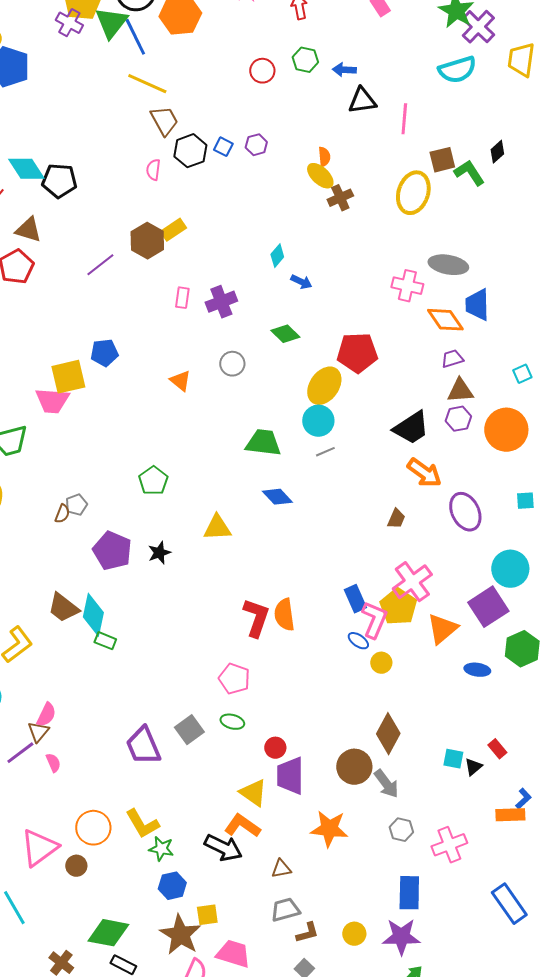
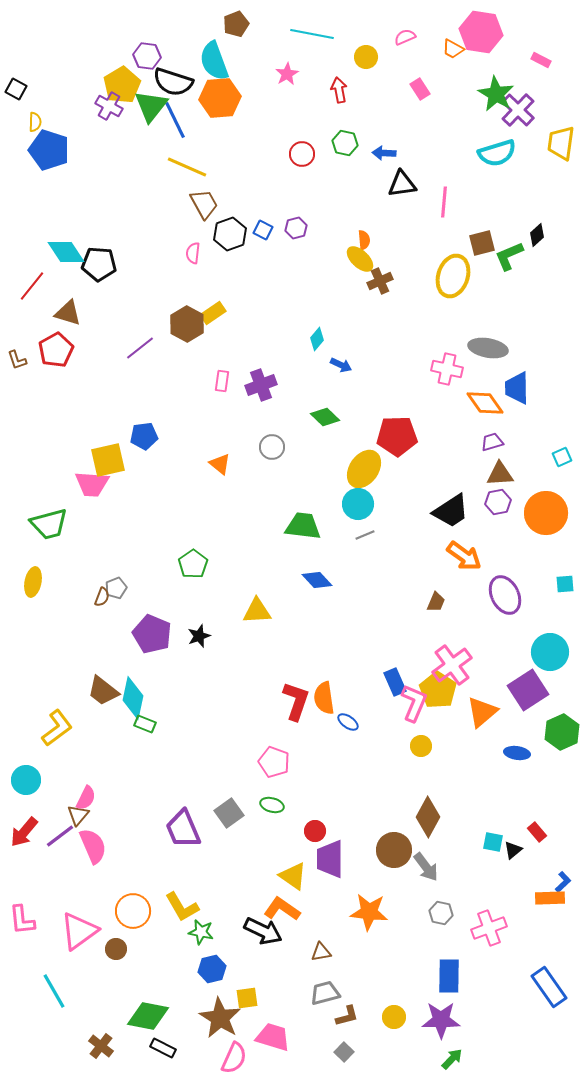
green L-shape: (469, 173) -> (509, 256), turned -80
blue ellipse: (358, 641) -> (348, 722), moved
pink semicircle: (53, 763) -> (93, 846), size x1.8

